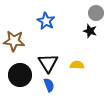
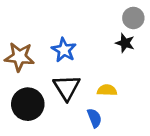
blue star: (46, 21) -> (64, 50), moved
blue semicircle: (49, 85) -> (94, 118), moved

